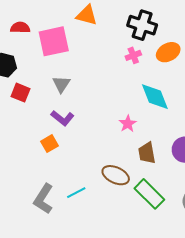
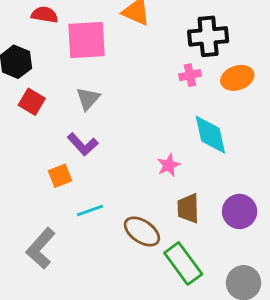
black cross: (142, 25) -> (208, 36), turned -32
cyan line: (76, 193) -> (90, 211), moved

